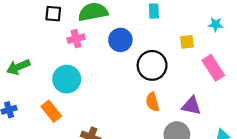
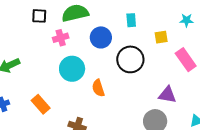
cyan rectangle: (154, 11) -> (131, 20), moved
cyan circle: (67, 79) -> (72, 69), moved
orange semicircle: (152, 102) -> (98, 88), moved

